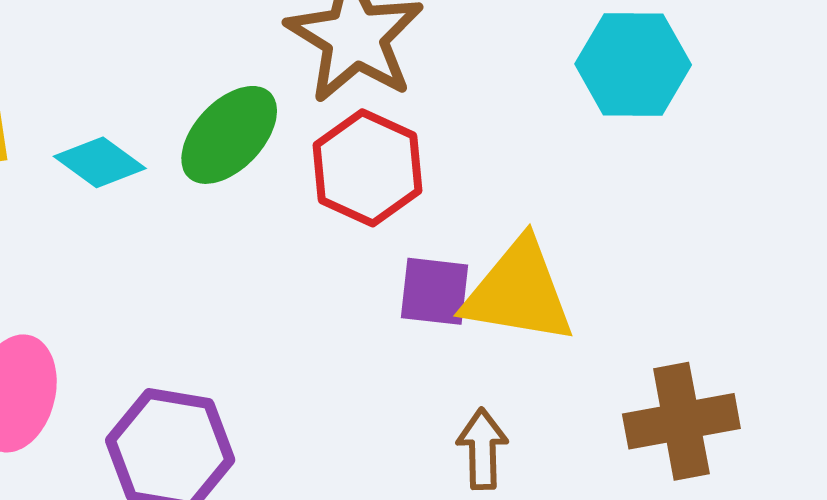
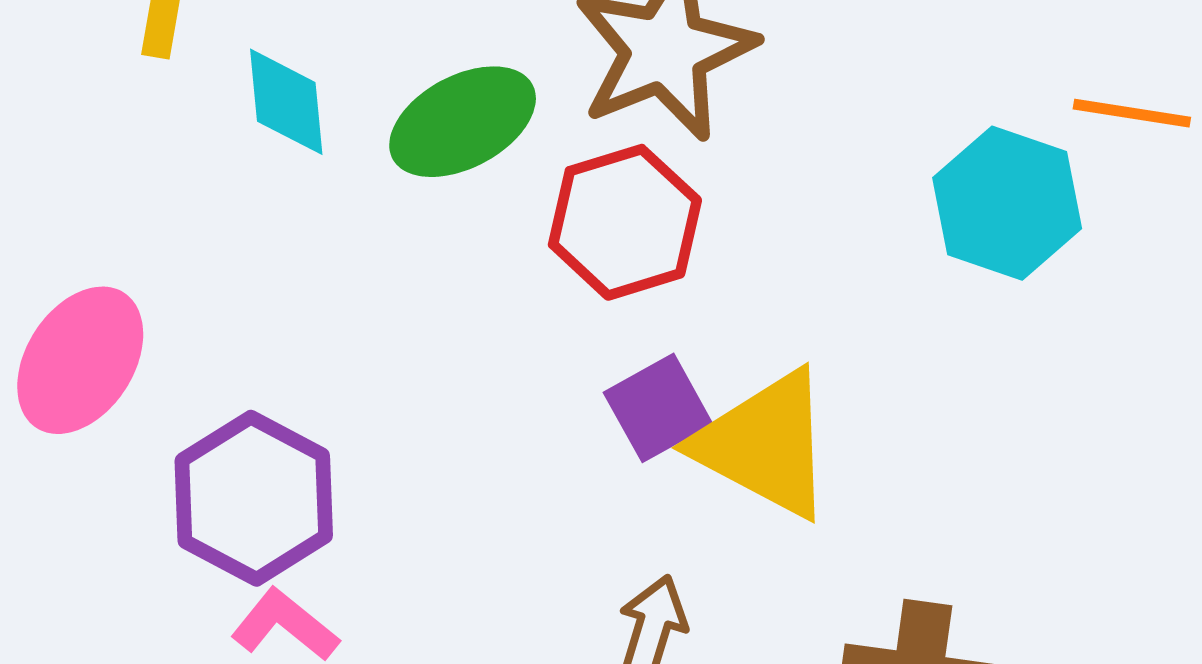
cyan diamond: (100, 162) -> (286, 102), turned 30
purple square: (435, 291) -> (658, 408), turned 36

